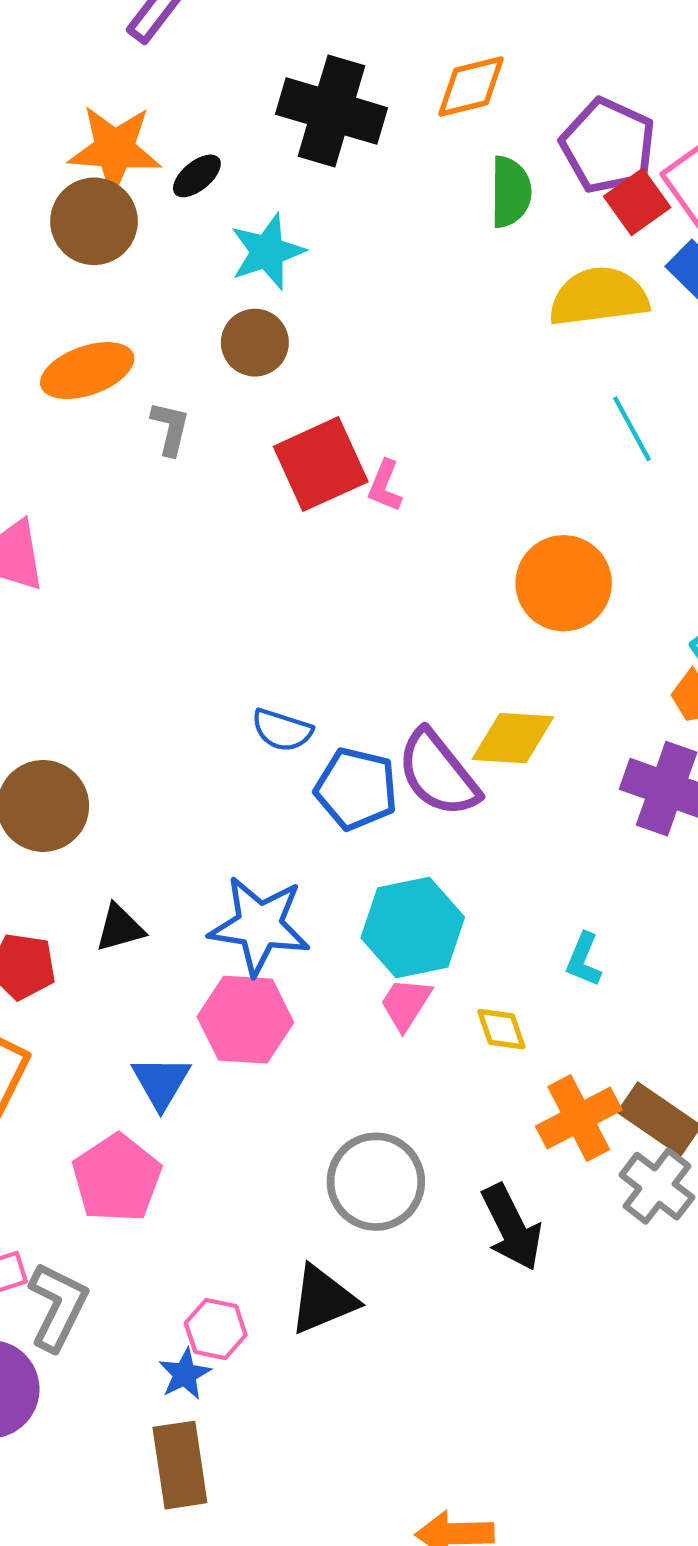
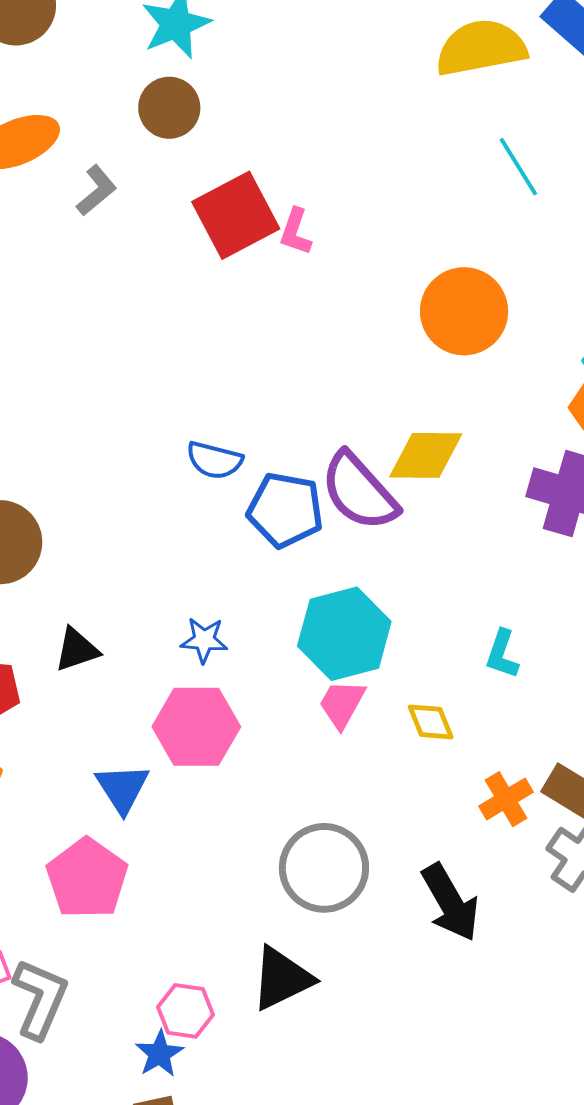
gray L-shape: (170, 428) -> (96, 190), turned 40
blue star: (259, 926) -> (204, 640), size x0.5
orange cross: (579, 1118) -> (506, 799), size x0.7

